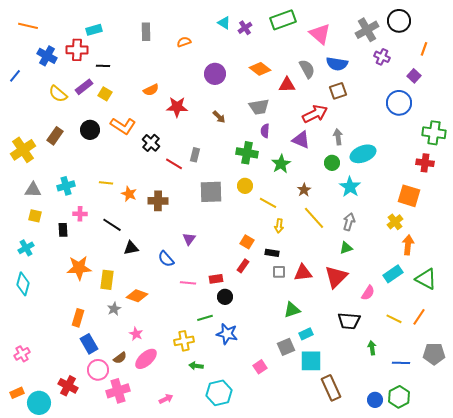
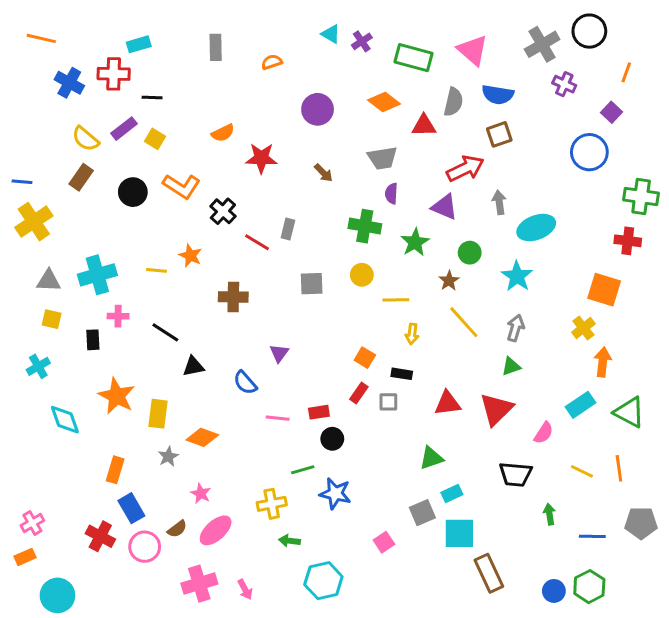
green rectangle: (283, 20) -> (414, 58), moved, turned 35
gray semicircle: (307, 69) -> (453, 102), turned 42
blue line: (15, 76) -> (22, 182), moved, turned 56
brown rectangle: (55, 136) -> (81, 177), moved
green circle: (332, 163) -> (470, 253), moved
cyan cross: (66, 186) -> (97, 275), size x1.4
gray square: (211, 192) -> (312, 284), size x0.7
orange star: (129, 194) -> (190, 256), moved
yellow line: (268, 203) -> (396, 300), turned -30
orange star: (79, 268) -> (117, 396), turned 30
gray square: (279, 272) -> (388, 402), moved
cyan diamond: (23, 284) -> (65, 420), moved, turned -35
orange line: (419, 317) -> (619, 468), turned -42
red cross: (68, 386) -> (100, 536), moved
pink cross: (118, 391) -> (199, 584), moved
orange rectangle: (17, 393) -> (25, 557), moved
pink arrow: (166, 399) -> (245, 589), turned 88

